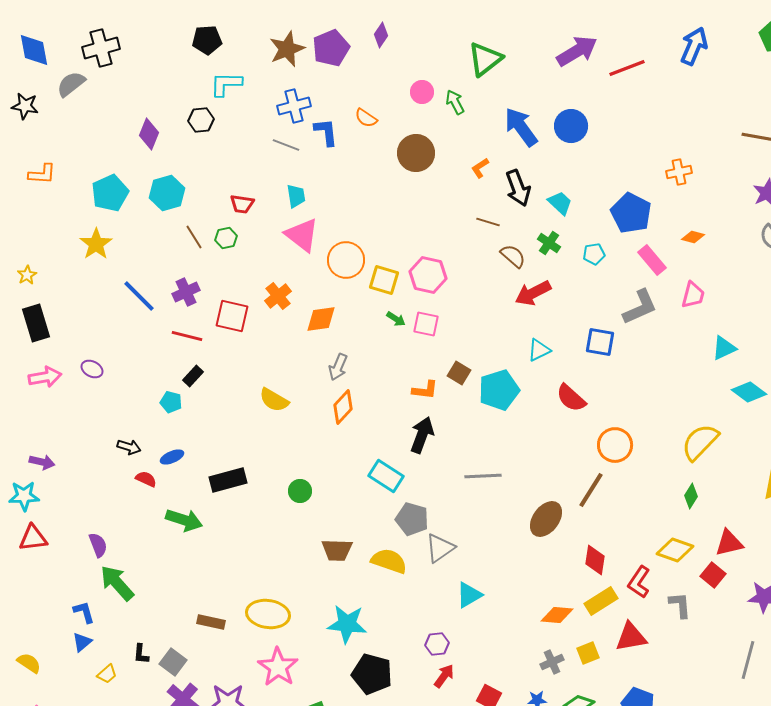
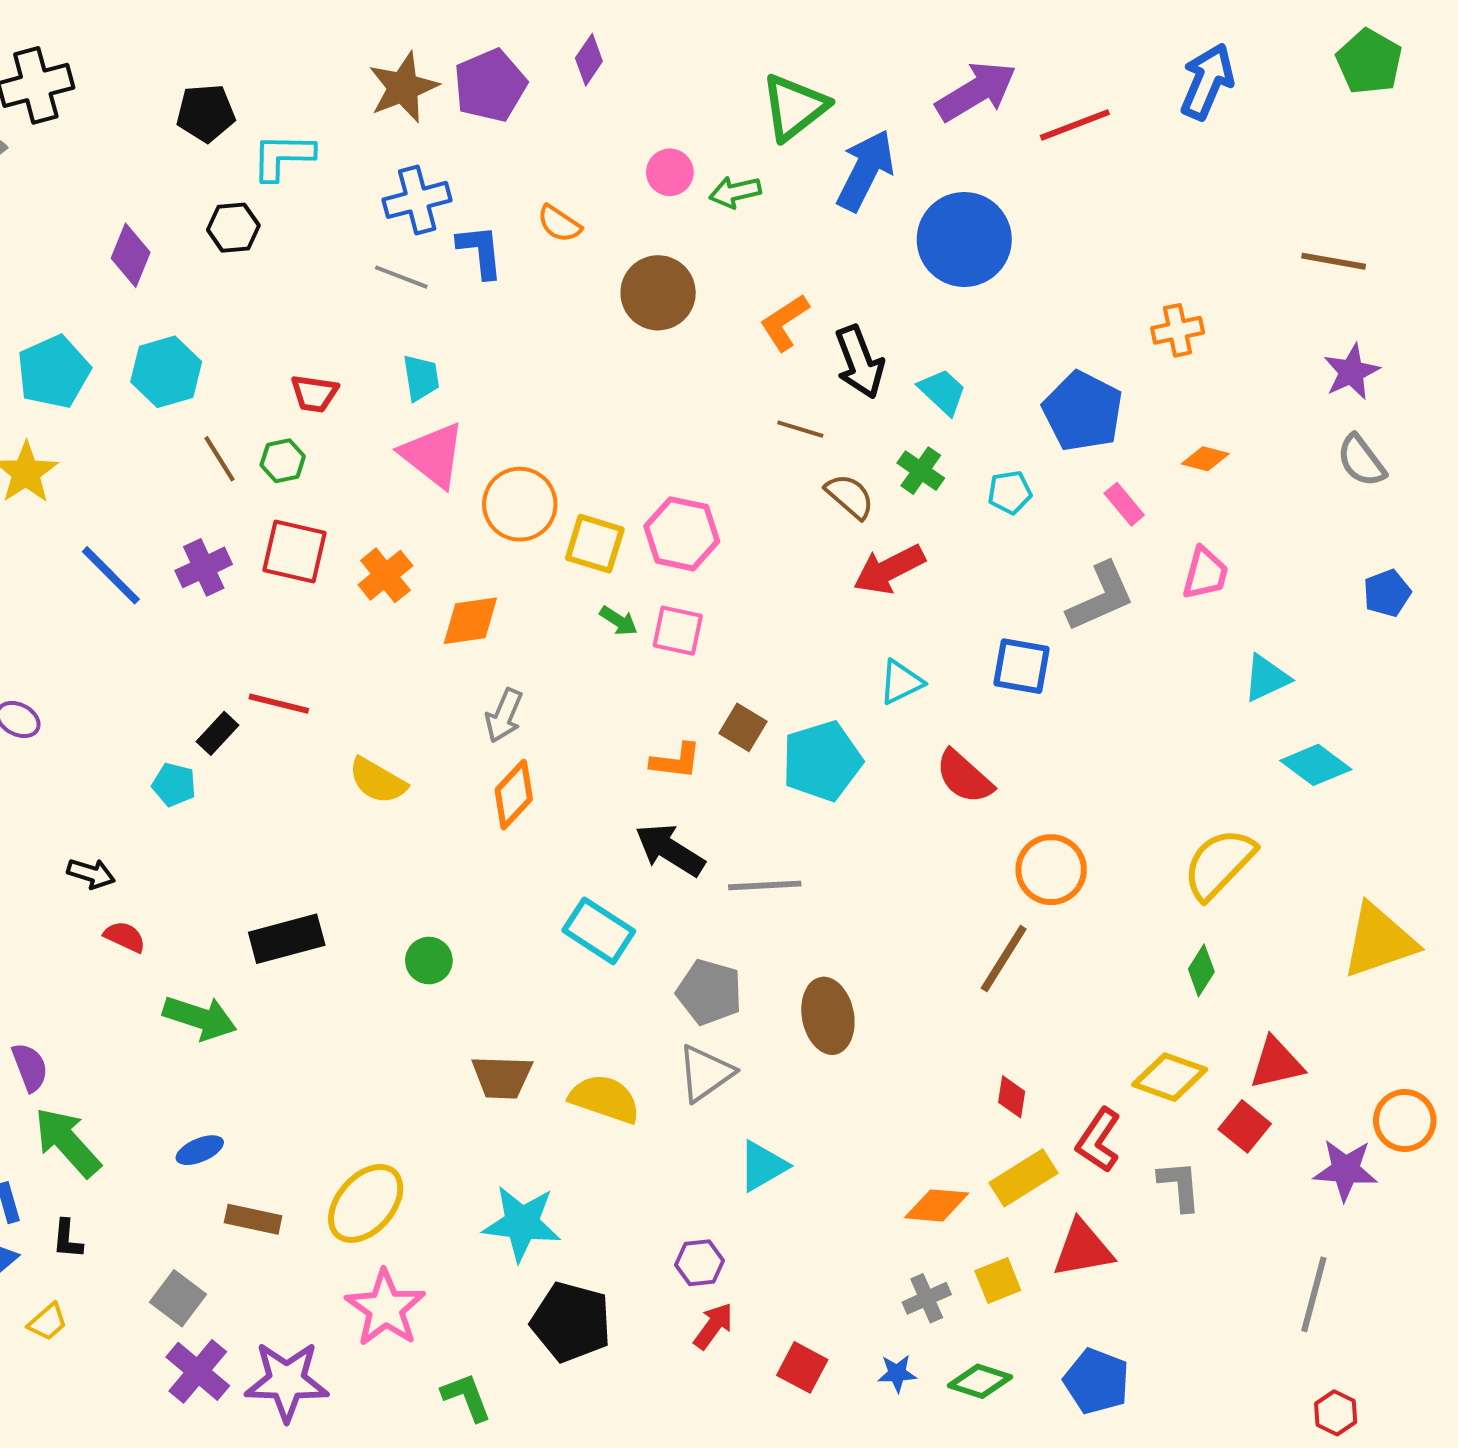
black pentagon: (207, 40) -> (206, 113), moved
green arrow: (455, 102) -> (735, 192), turned -75
blue circle: (571, 126) -> (964, 239), size x1.4
blue arrow: (521, 127) -> (865, 170), moved, turned 63
orange L-shape: (480, 168) -> (784, 322), size x1.4
pink rectangle: (652, 260) -> (1124, 504), size x0.7
red square: (232, 316) -> (295, 552), moved
red line: (187, 336) -> (279, 704), moved
black arrow: (422, 435) -> (670, 850), turned -78
blue ellipse: (172, 457) -> (200, 1150), moved
gray line: (483, 476) -> (765, 885), moved
gray pentagon: (412, 519) -> (709, 992), moved
brown ellipse: (546, 519) -> (828, 1016), moved, turned -48
red diamond: (595, 560) -> (1012, 1097), size x0.7
yellow ellipse: (268, 614) -> (366, 1203), turned -57
black L-shape: (141, 654) -> (67, 1239), moved

